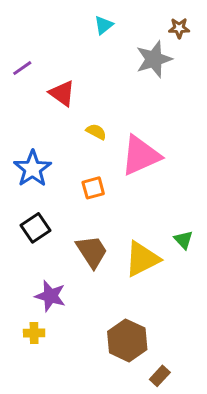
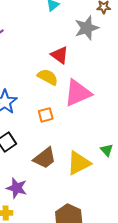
red triangle: (62, 93) -> (60, 55), moved
yellow semicircle: (96, 132) -> (48, 77), size x1.5
brown trapezoid: (92, 252) -> (45, 158), turned 85

